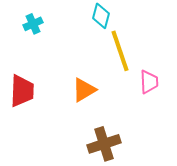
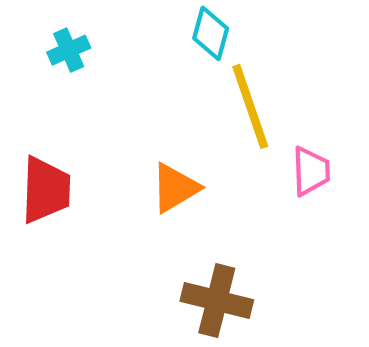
brown cross: (104, 144) -> (217, 301), turned 32

